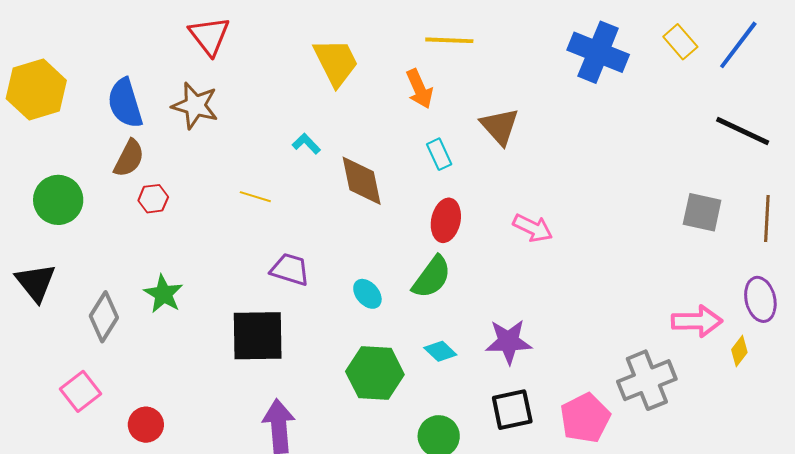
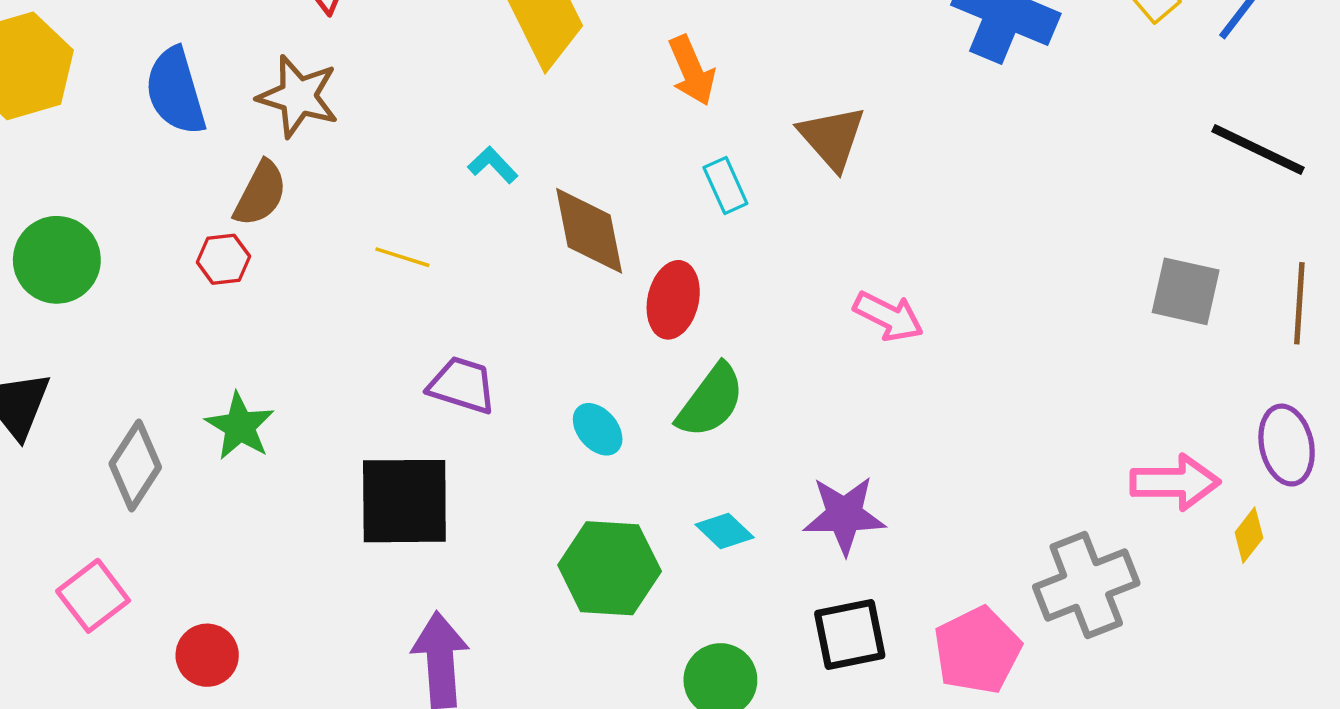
brown semicircle: (129, 158) -> (260, 194), moved
red ellipse: (446, 220) -> (673, 300), moved

